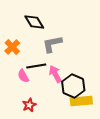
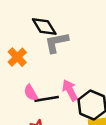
gray L-shape: (52, 44) -> (56, 42), moved
black line: (36, 66) -> (47, 99), moved

